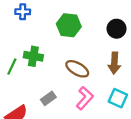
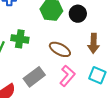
black circle: (117, 29) -> (78, 14), moved
gray rectangle: (48, 98) -> (34, 77), size x1.5

